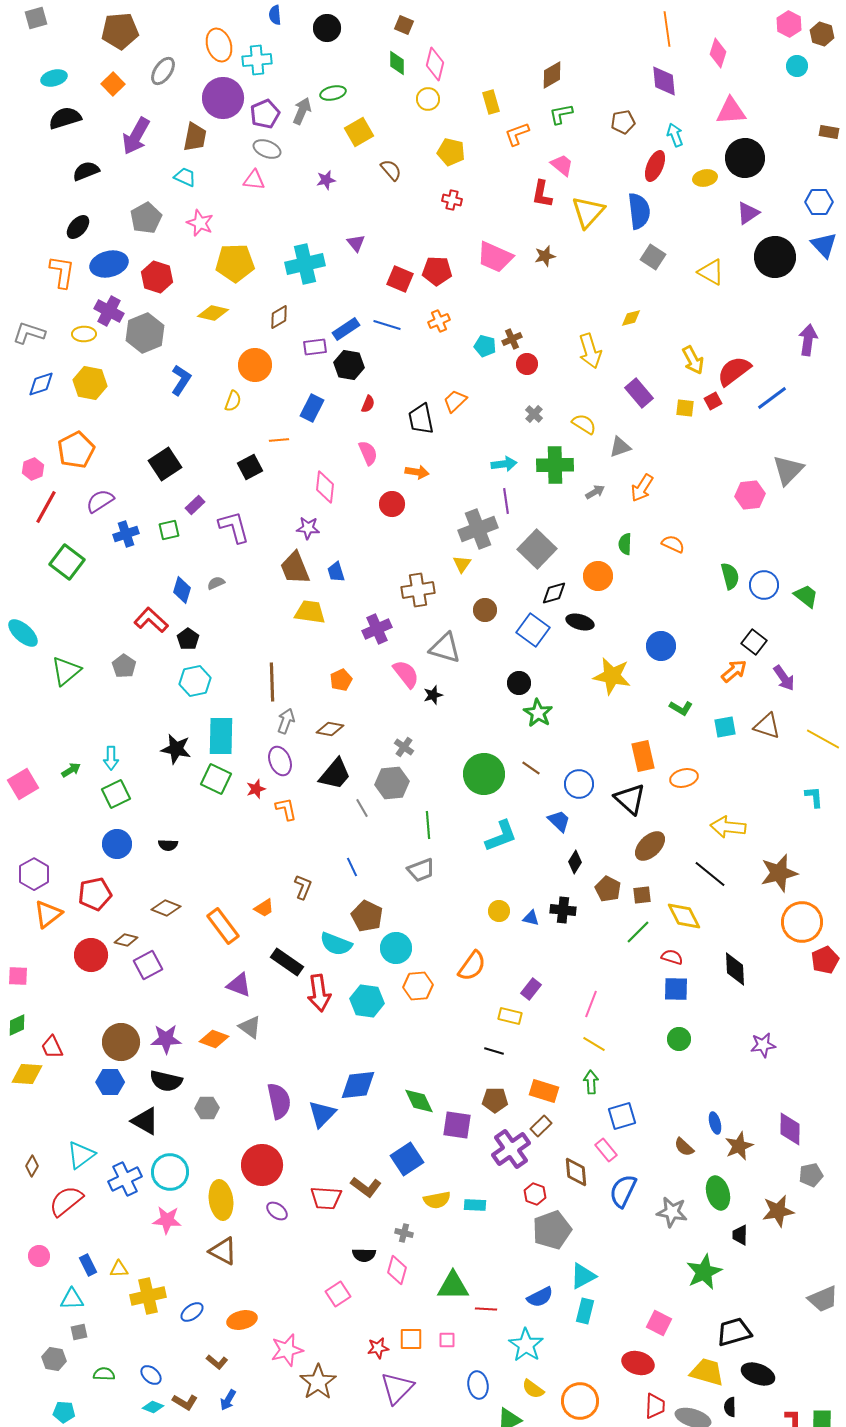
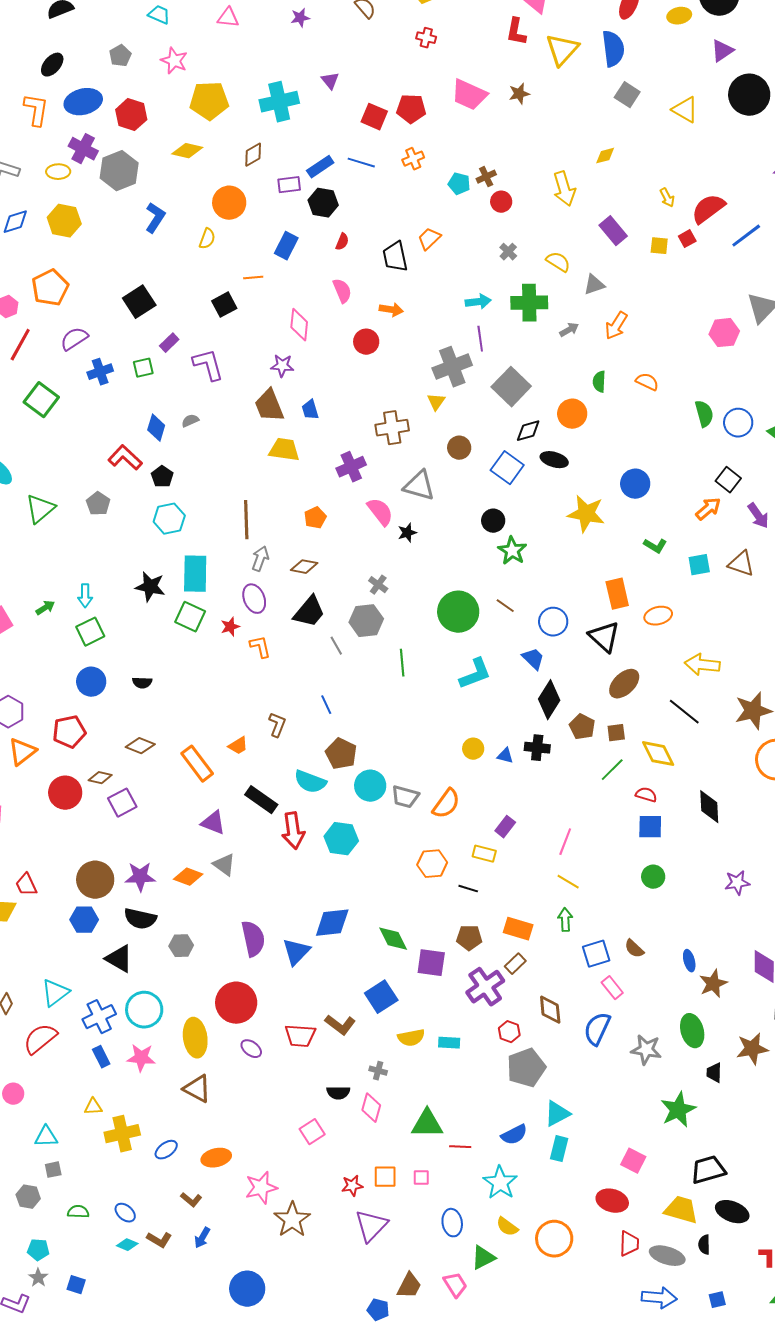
gray pentagon: (146, 218) -> (120, 56), size x0.7
yellow arrow: (693, 360) -> (667, 198), size x0.7
black diamond: (575, 862) -> (549, 700), size x1.6
gray trapezoid: (421, 870) -> (405, 797), moved, turned 36
orange hexagon: (418, 986) -> (432, 864), moved
brown semicircle: (684, 1147) -> (634, 949), moved
pink rectangle: (606, 1150) -> (612, 988), moved
blue rectangle: (88, 1265) -> (101, 1057), moved

